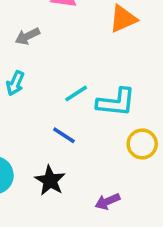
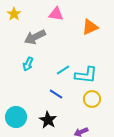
gray arrow: (27, 36) -> (35, 37), size x1.5
yellow circle: (142, 144) -> (92, 99), moved

